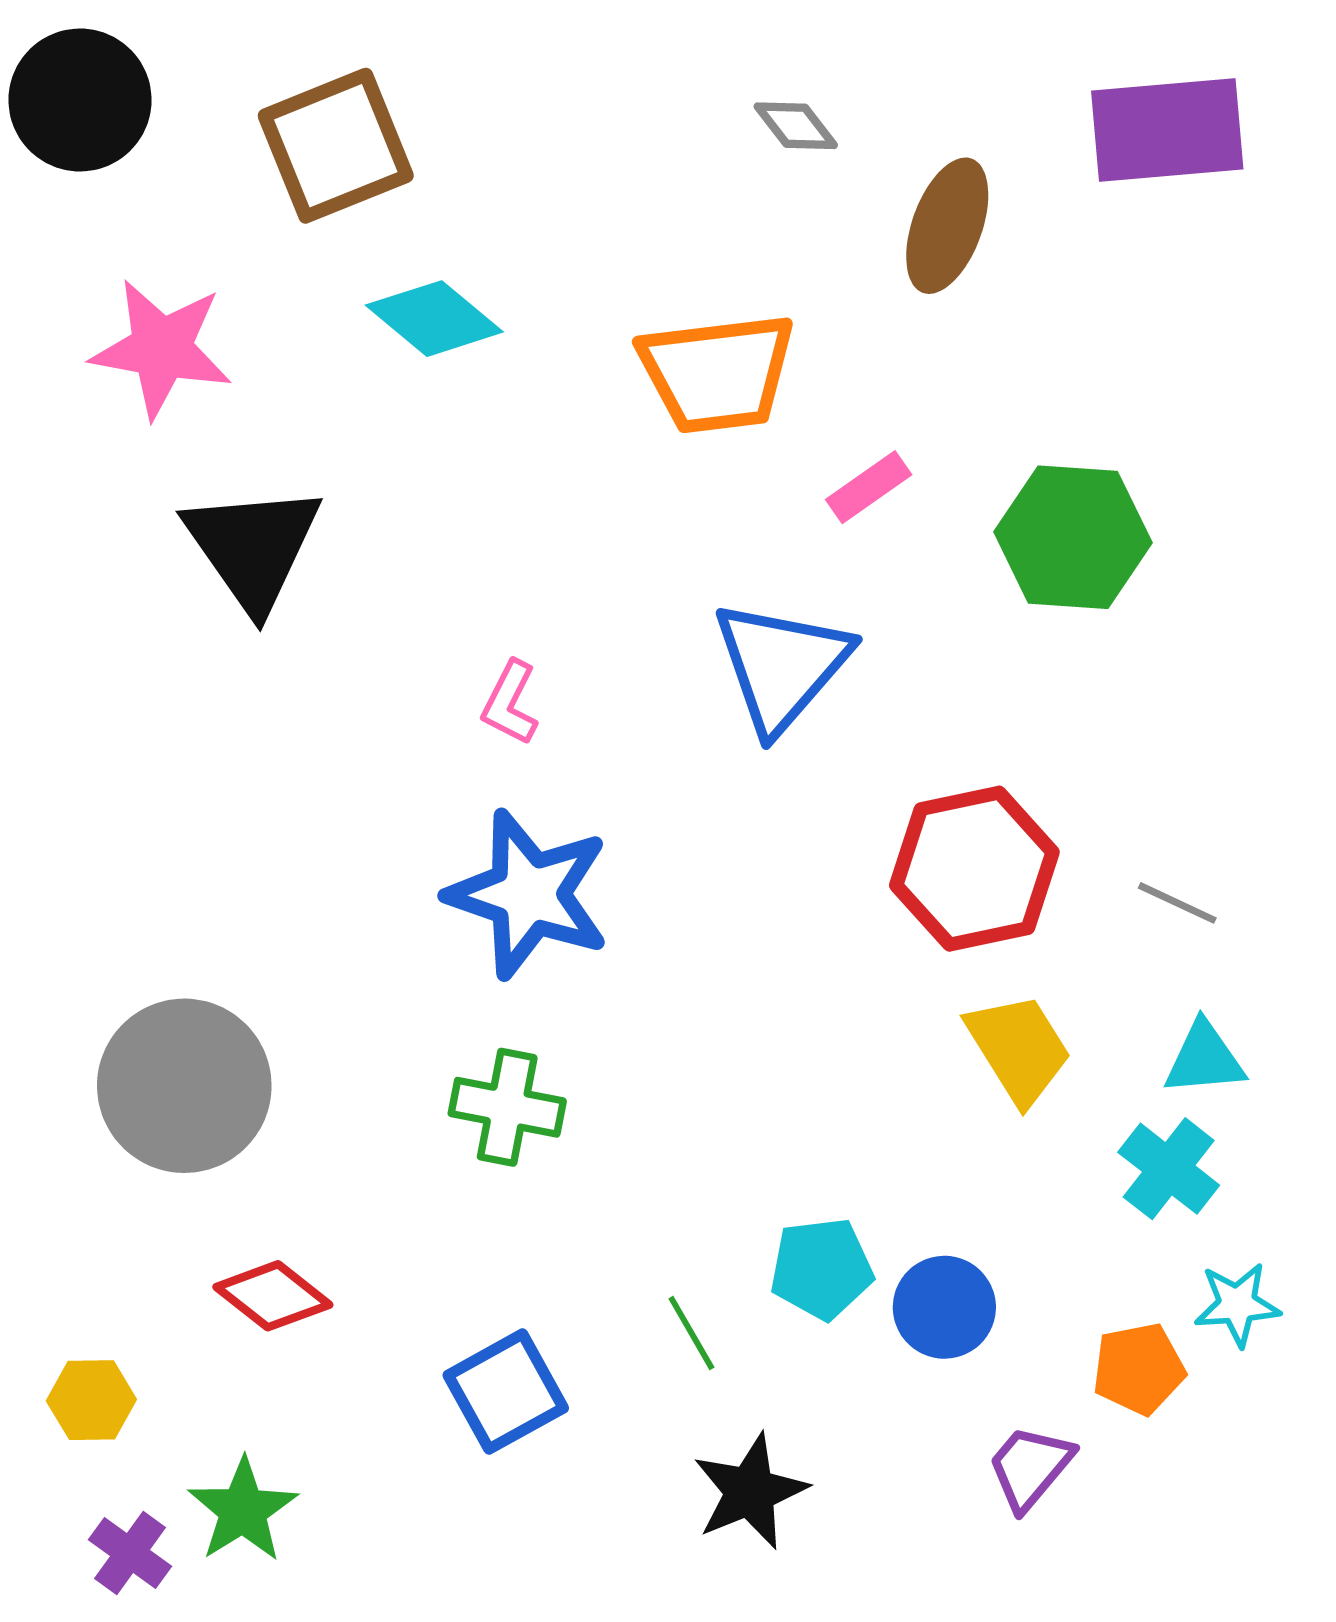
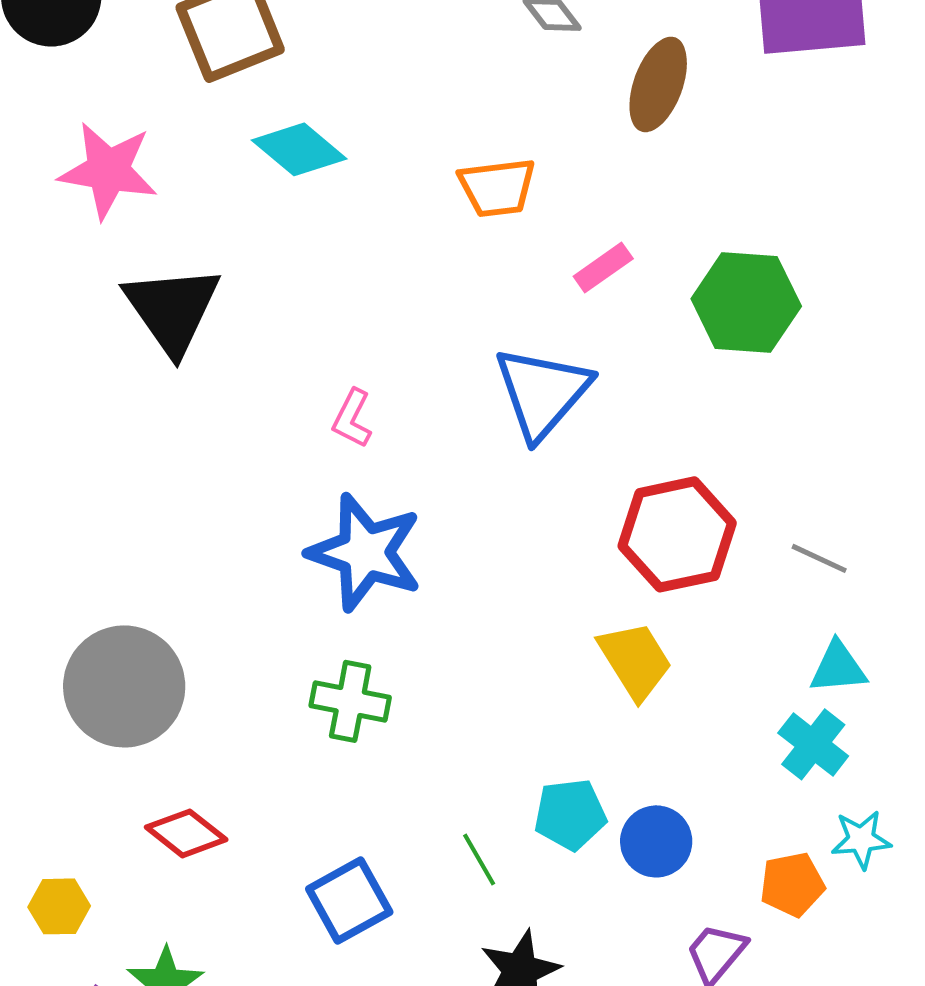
orange trapezoid: (717, 373) -> (497, 187), size x0.7
yellow trapezoid: (1019, 1049) -> (635, 660), moved

